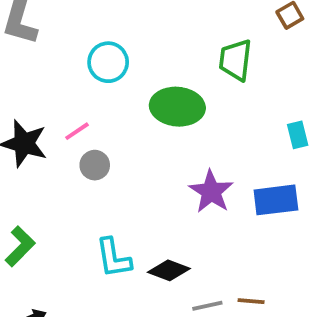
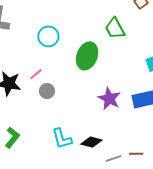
green trapezoid: (235, 60) -> (115, 28), turned -30
green ellipse: (177, 107) -> (87, 56), turned -68

